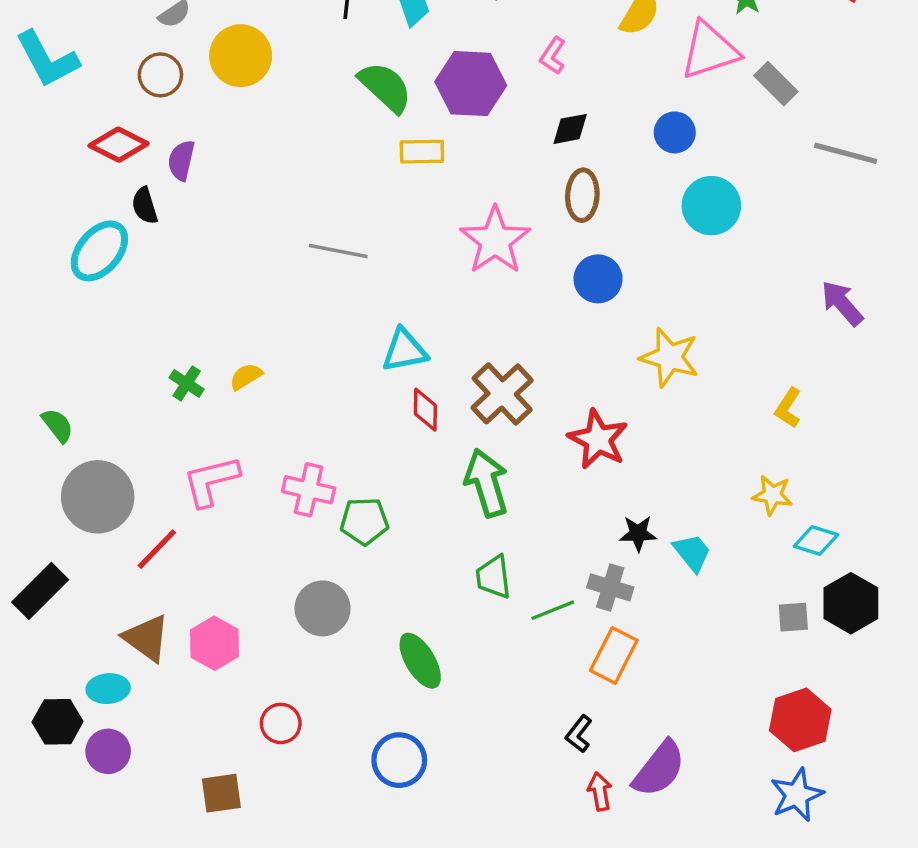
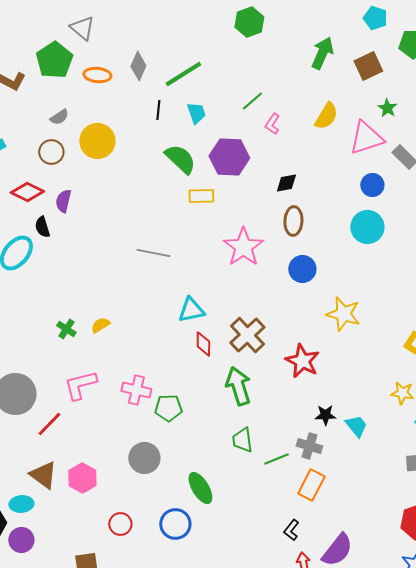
pink L-shape: (553, 56) -> (272, 124), moved
blue circle: (675, 132) -> (372, 185), moved
blue circle: (399, 760) -> (175, 524), moved

